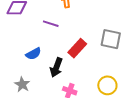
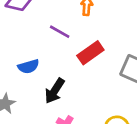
red rectangle: (77, 48) -> (90, 53), moved

